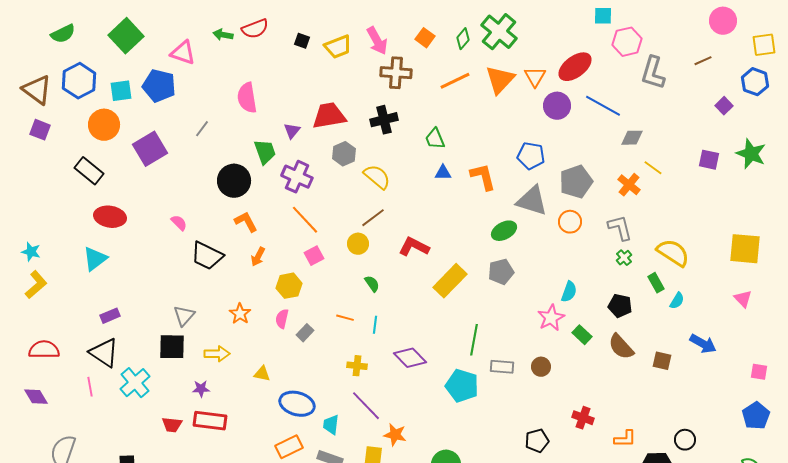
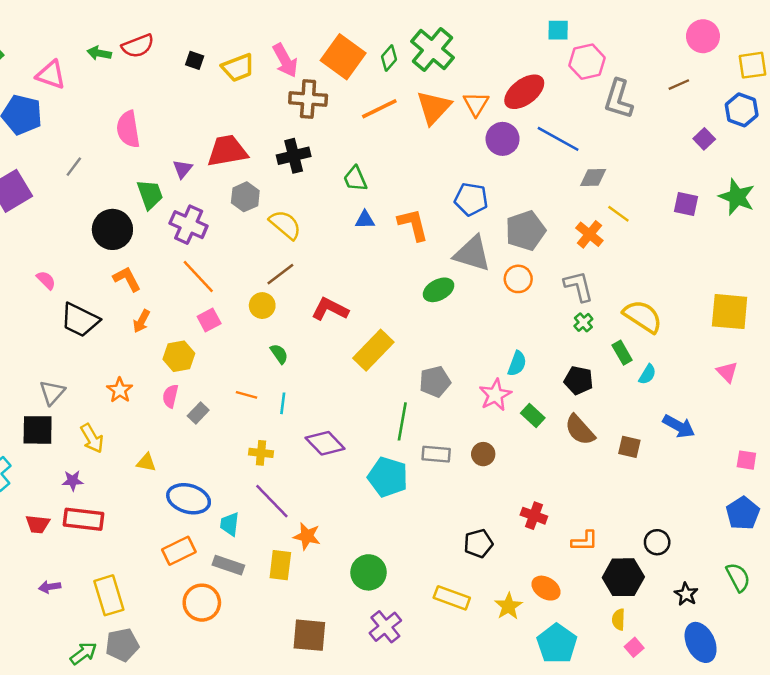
orange square: (425, 38) -> (343, 57), size x1.8
gray pentagon: (501, 272) -> (435, 382), moved
yellow arrow: (217, 354) -> (92, 438), turned 60

